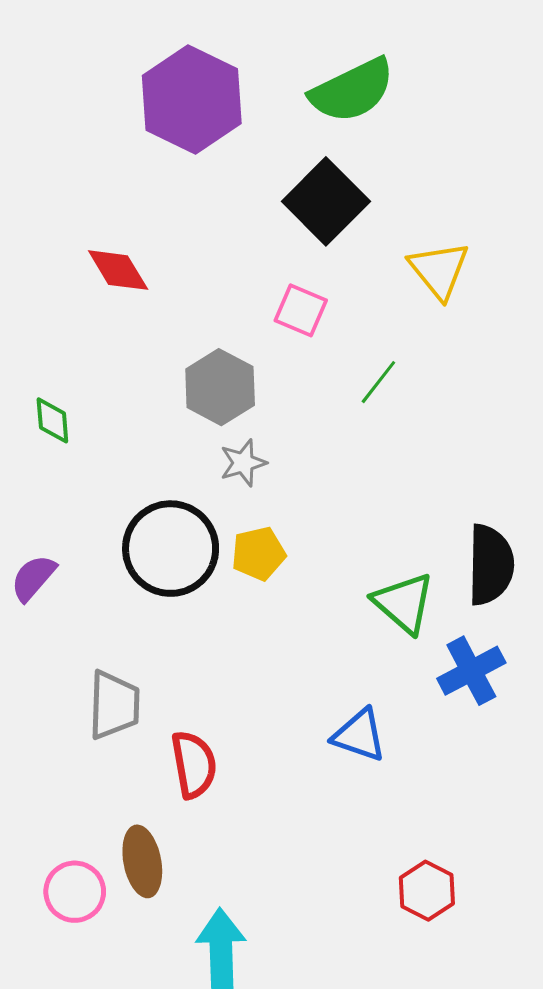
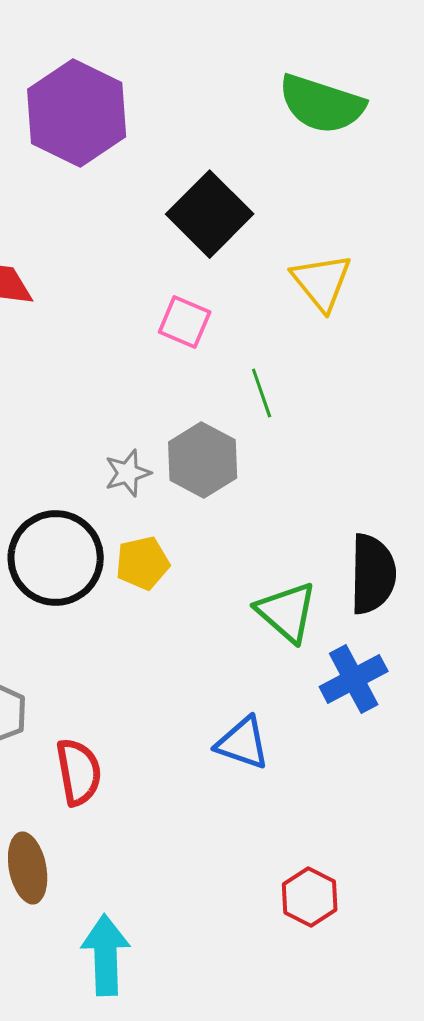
green semicircle: (352, 90) -> (322, 104), moved, turned 44
green line: (378, 382) -> (262, 393), turned -57
gray hexagon: (220, 387) -> (203, 460), moved

